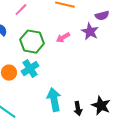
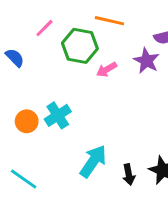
green hexagon: (32, 42) -> (80, 46), moved
cyan arrow: (54, 100) -> (93, 161), turned 45

